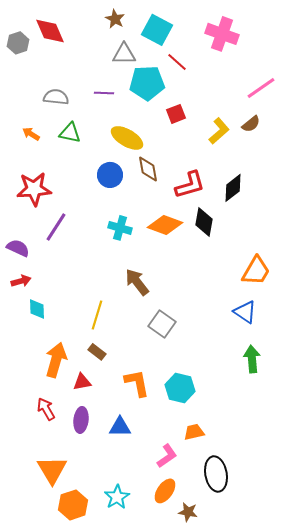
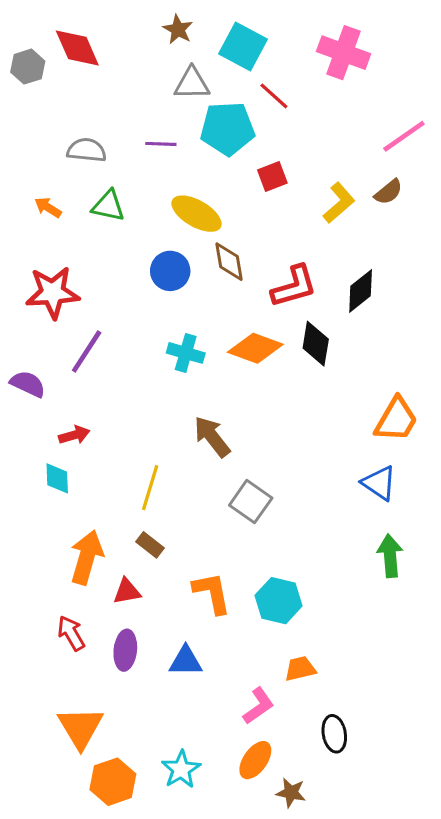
red arrow: (21, 281) -> (74, 435), moved
black ellipse: (216, 474) -> (334, 734), size x0.7

